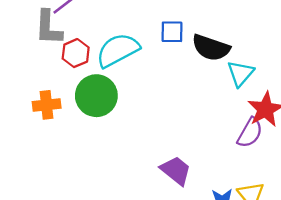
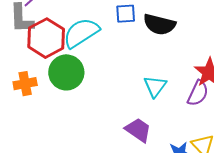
red hexagon: (76, 53) -> (46, 38), size x1.6
cyan triangle: (240, 73) -> (155, 86), moved

